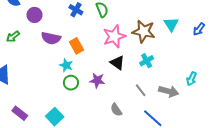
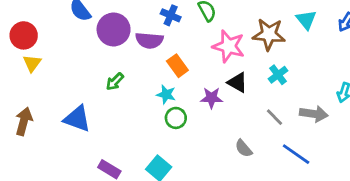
purple circle: (34, 15) -> (114, 29), size x1.5
pink star: (114, 36) -> (229, 46), turned -30
green arrow: (13, 37) -> (115, 82), moved
purple semicircle: (51, 38) -> (149, 40), moved
purple star: (97, 80) -> (211, 98), moved

